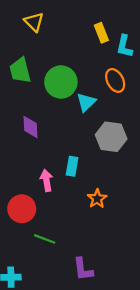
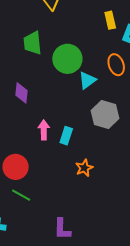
purple diamond: (31, 127) -> (21, 93), moved
pink arrow: (46, 180) -> (44, 130), moved
green line: (45, 239) -> (21, 195), moved

